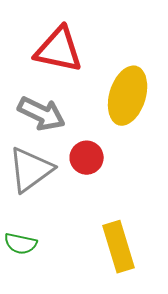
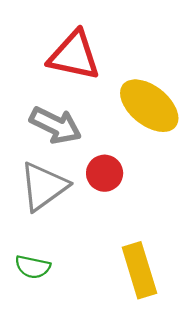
yellow ellipse: (128, 96) -> (149, 106), turned -68

